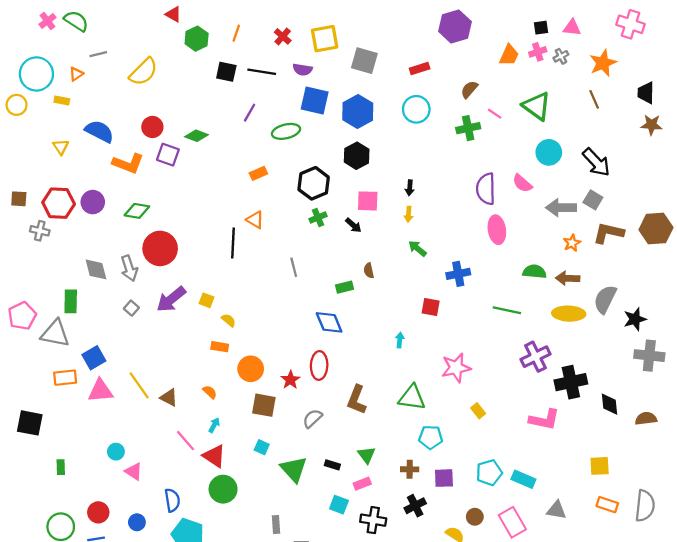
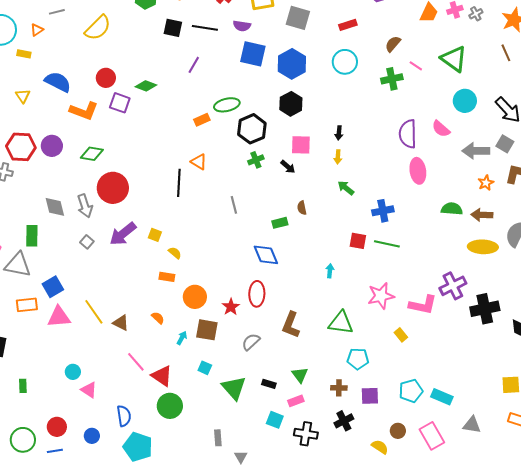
green ellipse: (286, 131) -> (227, 105), moved
green line: (507, 310) -> (387, 244), moved
pink L-shape: (544, 420) -> (423, 305), moved
cyan arrow: (214, 425) -> (182, 338), moved

